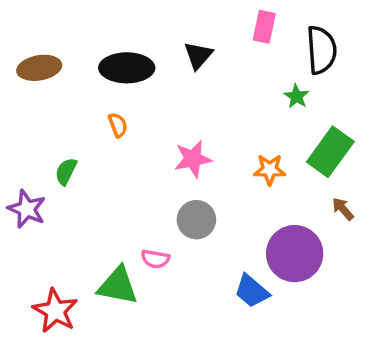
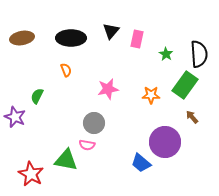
pink rectangle: (264, 27) -> (137, 39), moved
black semicircle: (321, 50) -> (199, 54), moved
gray circle: (196, 220) -> (94, 123), moved

